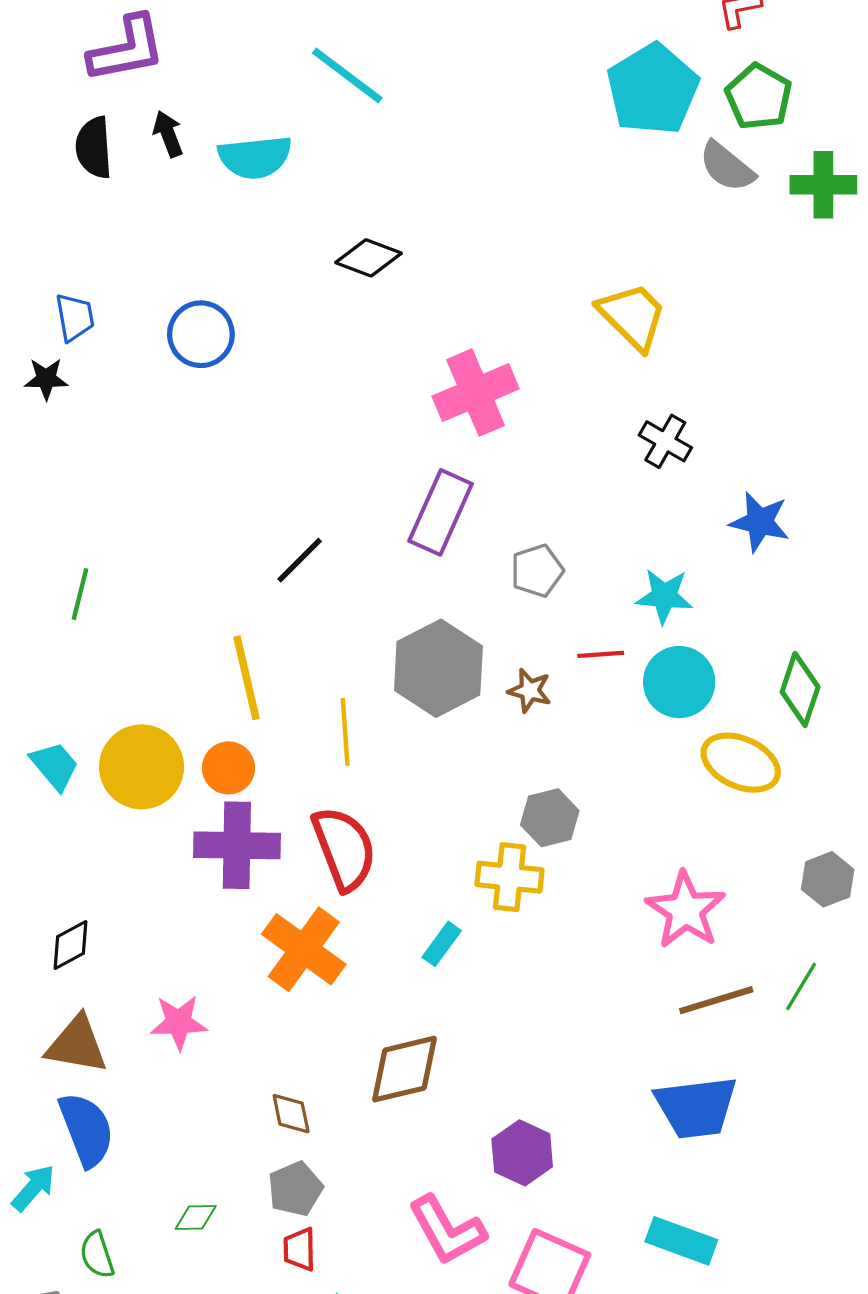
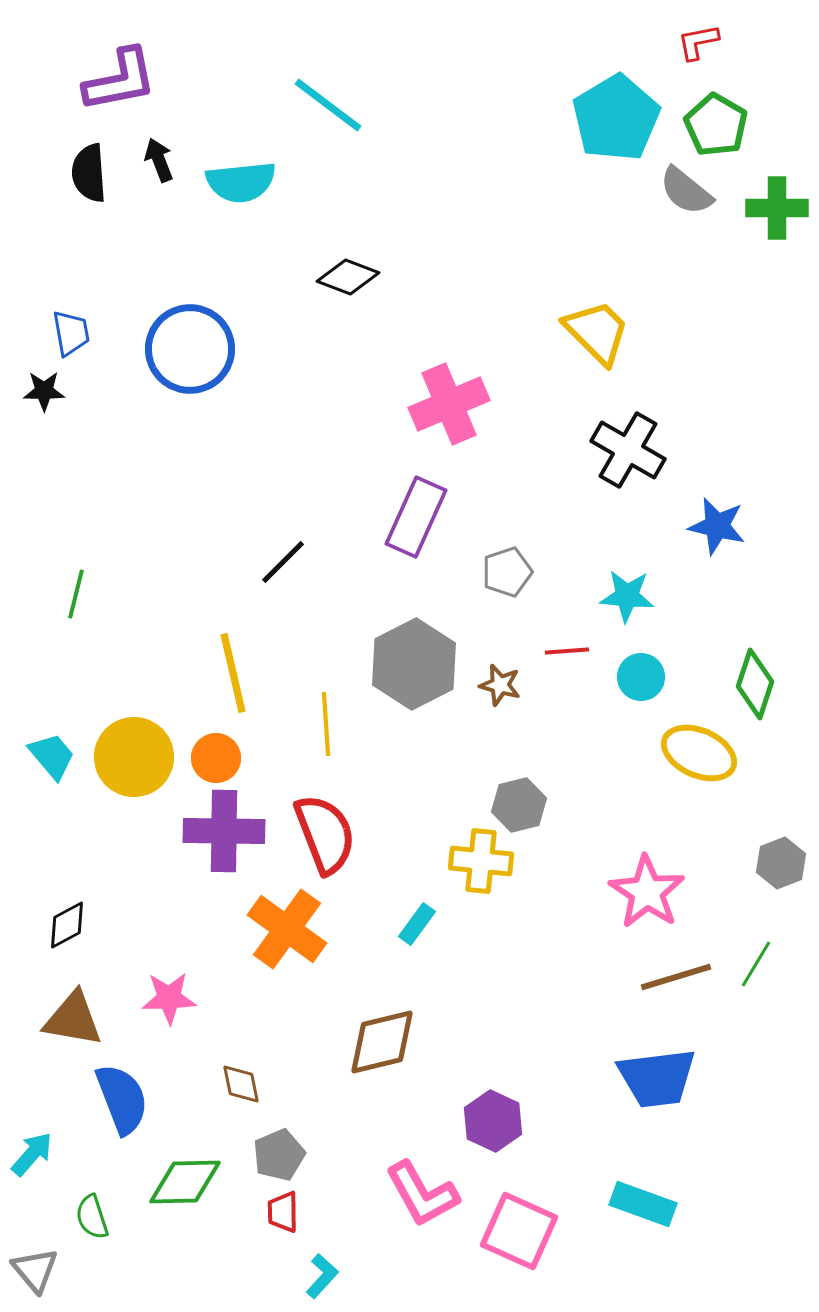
blue circle: (201, 334) -> (190, 349), size x1.4
black cross: (665, 441) -> (628, 450), size x1.5
cyan circle: (679, 682) -> (641, 677), size x0.7
brown diamond: (291, 1114) -> (241, 1084), moved
blue semicircle: (86, 1130) -> (122, 1099), moved
green diamond: (196, 1218) -> (185, 1182), size x1.8

